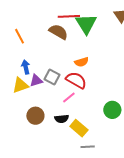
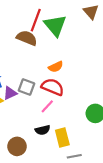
red line: (69, 16) -> (36, 20), turned -60
brown circle: (35, 116) -> (17, 146), moved
yellow rectangle: (79, 128) -> (62, 138), turned 42

